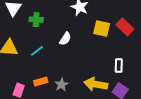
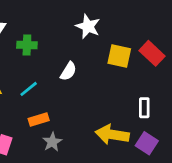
orange rectangle: (41, 81) -> (39, 120), moved
gray star: (61, 85) -> (52, 142), moved

